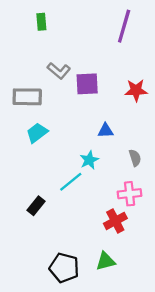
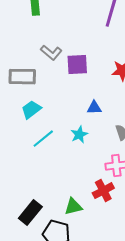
cyan line: (71, 182) -> (43, 139), moved
black rectangle: (36, 206) -> (30, 213), moved, size x1.4
green triangle: (106, 261) -> (73, 207), moved

